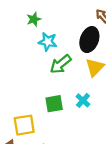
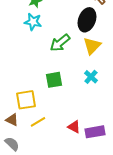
cyan star: (48, 42) -> (33, 22), moved
cyan cross: (83, 100) -> (91, 77), moved

